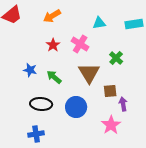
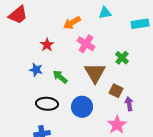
orange arrow: (52, 16) -> (72, 23), moved
cyan triangle: (99, 23) -> (105, 13), moved
red star: (53, 45) -> (47, 45), moved
brown square: (110, 91) -> (116, 91), turned 32

